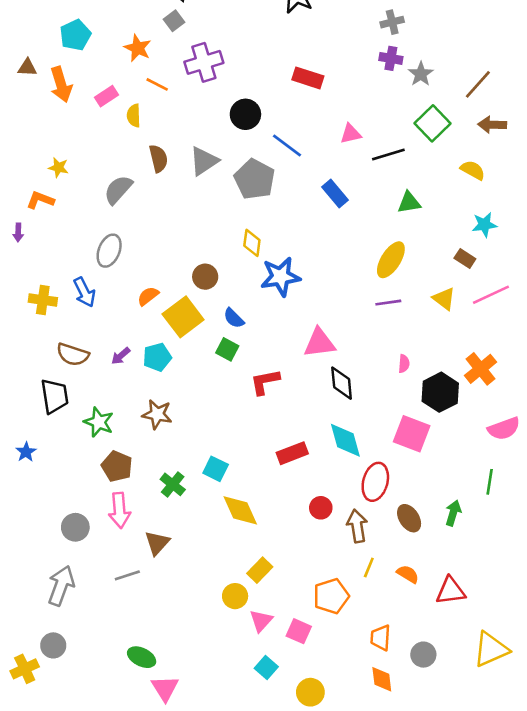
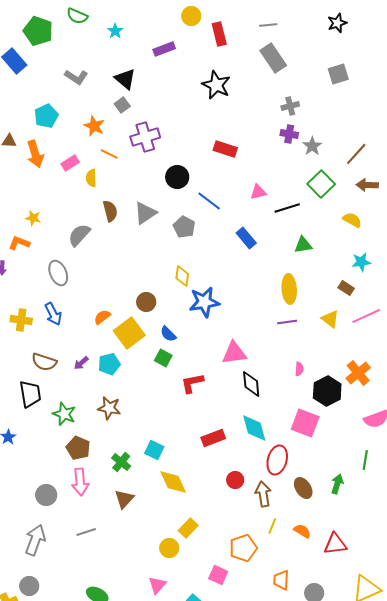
gray pentagon: (255, 179) -> (184, 227), size x0.7
gray ellipse: (109, 251) -> (58, 273), moved, turned -45
yellow ellipse: (391, 260) -> (289, 289), turned -36
brown triangle: (157, 543) -> (124, 499), moved
pink triangle: (261, 621) -> (157, 585), moved

